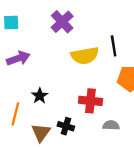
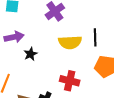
black star: (40, 96) -> (31, 54), moved

